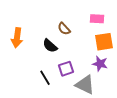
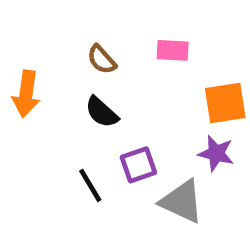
pink rectangle: (97, 19) -> (173, 50), moved
brown semicircle: (64, 29) -> (102, 60), moved

